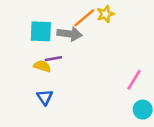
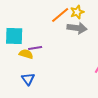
cyan square: (41, 31) -> (14, 36), moved
gray arrow: (69, 34) -> (77, 28), moved

